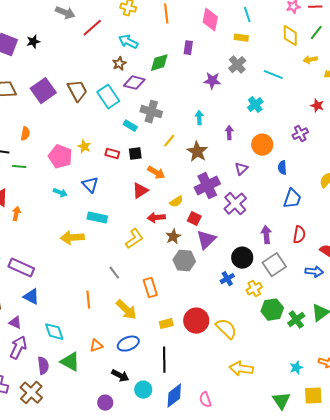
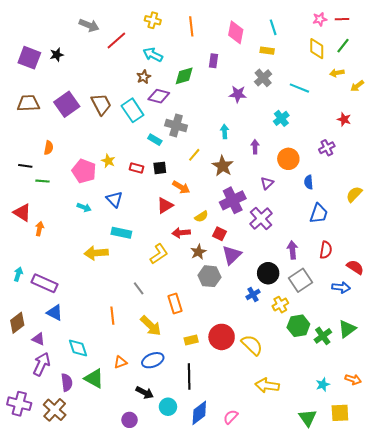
pink semicircle: (205, 400) -> (231, 417), turned 63

